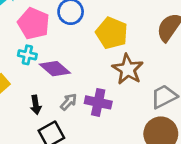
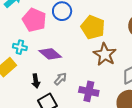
cyan cross: (27, 55) -> (20, 47), moved
purple cross: (98, 102) -> (89, 91), moved

